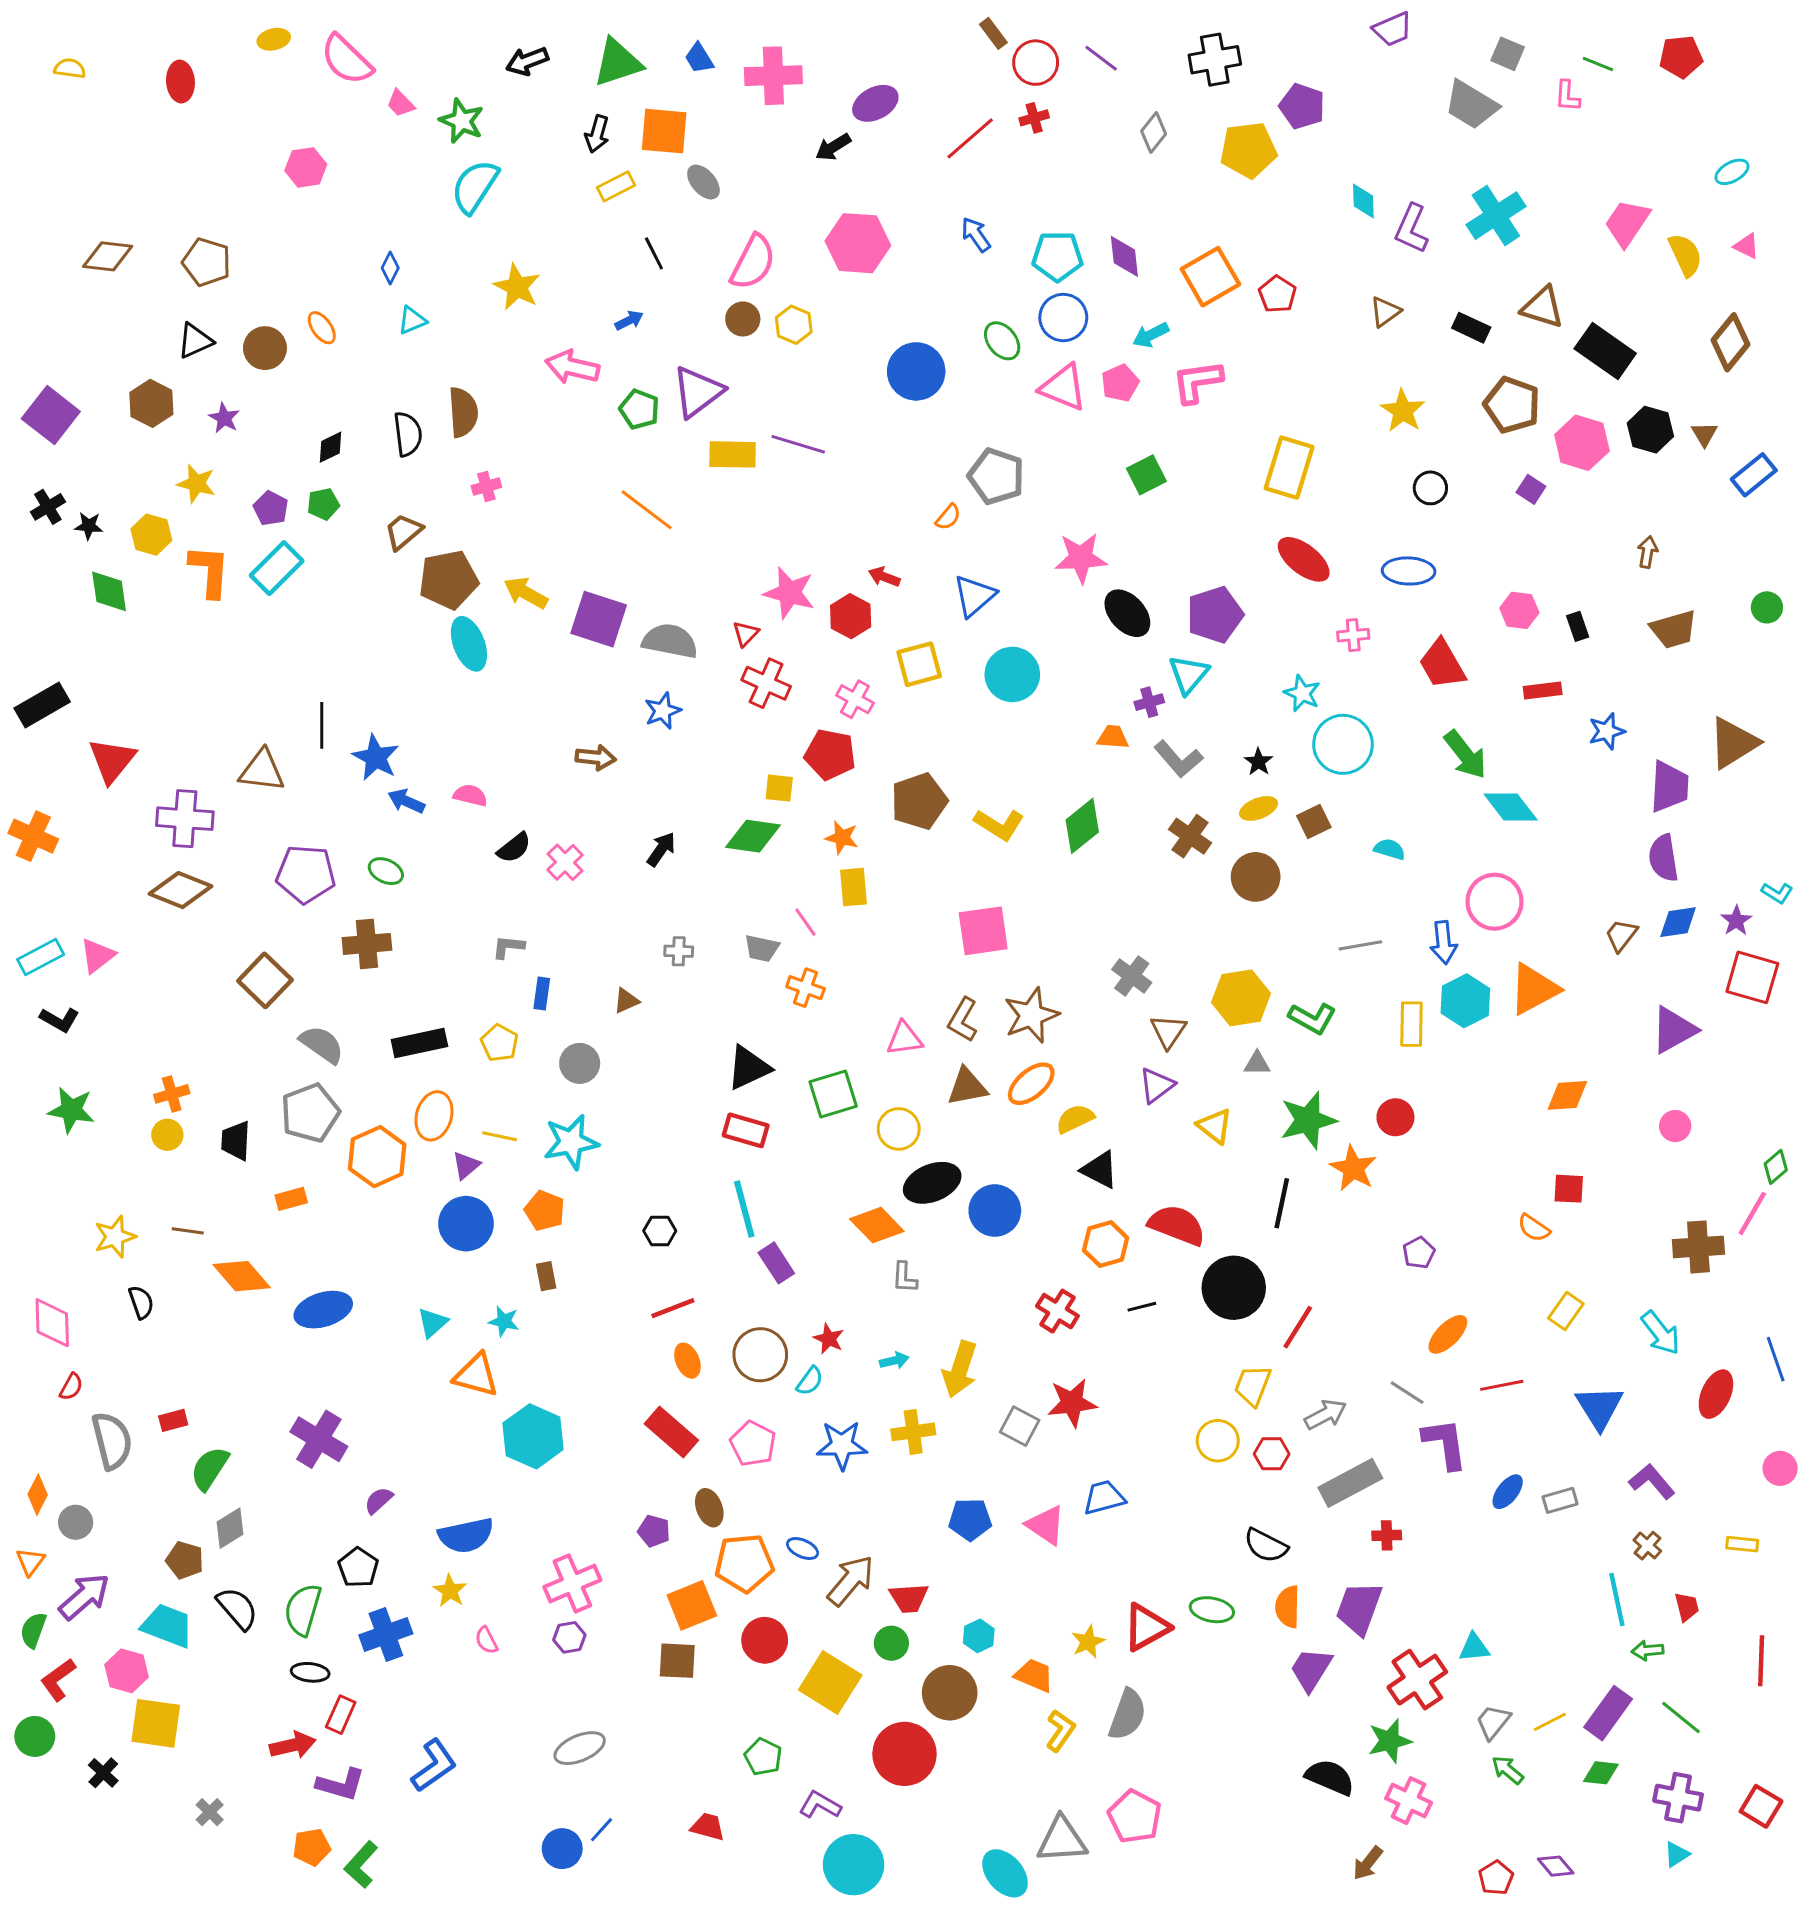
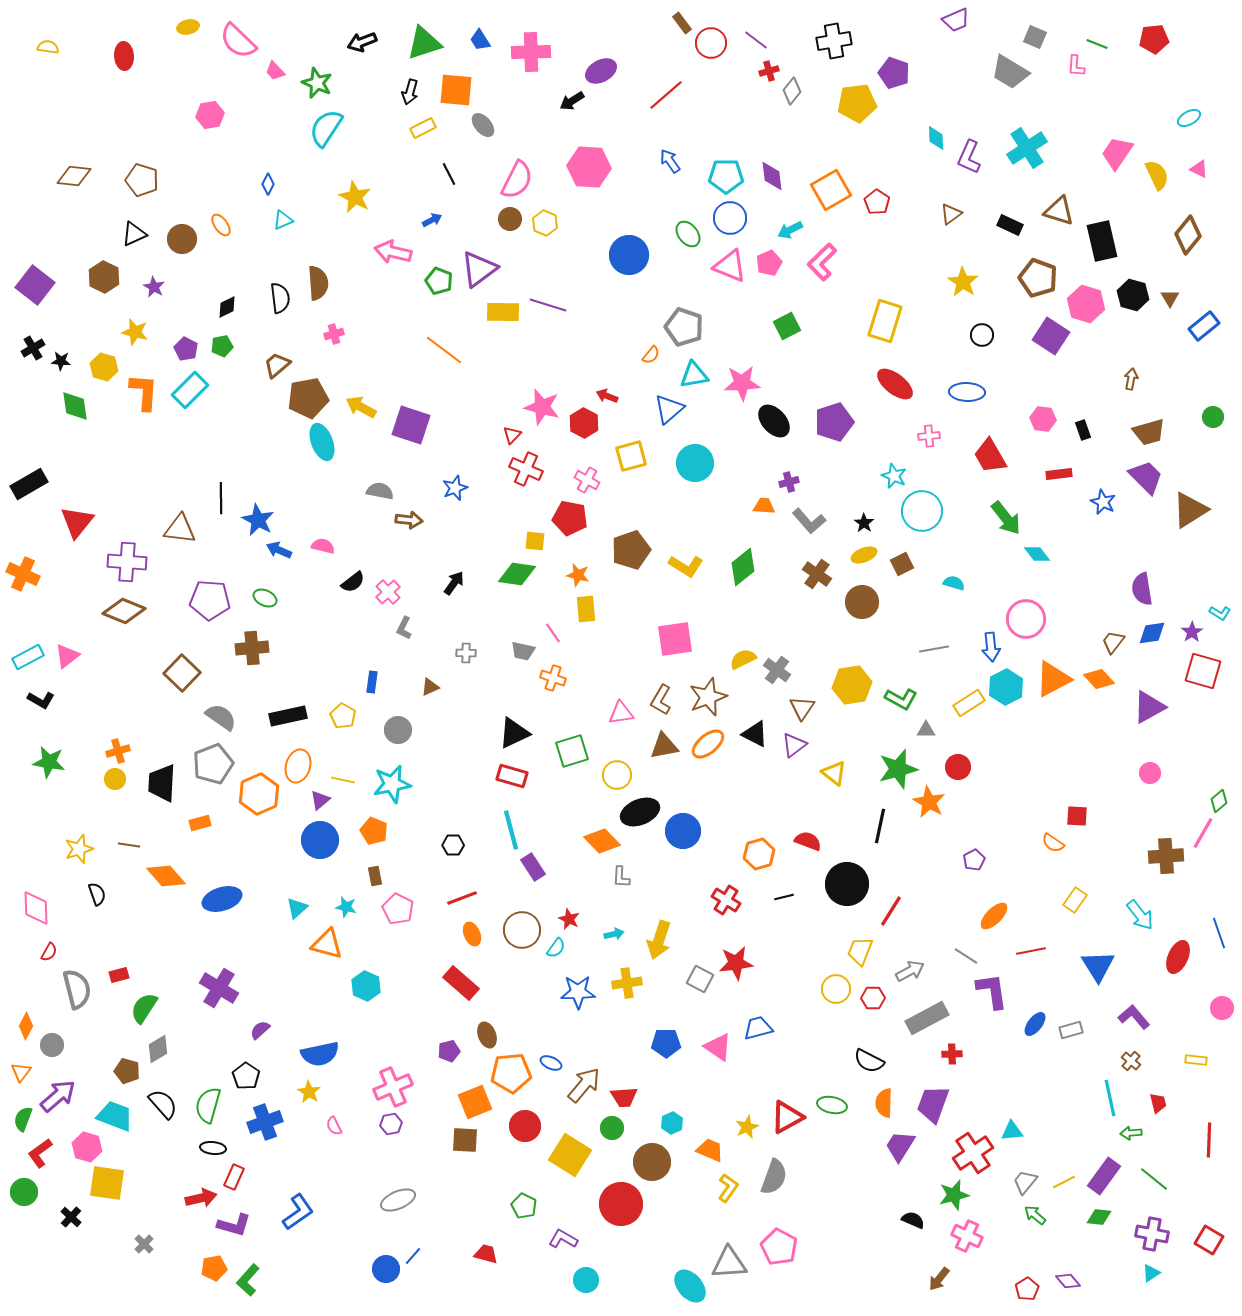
red cross: (1034, 118) -> (769, 71), moved
black rectangle: (1605, 351) -> (1102, 241), turned 42
pink L-shape: (1197, 382) -> (822, 262), turned -36
purple square: (1531, 489) -> (1051, 336), size x1.8
gray semicircle: (670, 641) -> (380, 491), moved, size x0.7
cyan triangle: (1189, 674) -> (694, 375), moved, turned 40
blue star: (1607, 731) -> (1103, 502), turned -30
purple trapezoid: (1669, 787) -> (1146, 477), moved, turned -48
cyan diamond: (1511, 807) -> (1037, 554), size x0.7
gray L-shape: (508, 947) -> (404, 628), moved, turned -70
yellow rectangle: (1411, 1024) -> (969, 703), turned 56
gray triangle: (1257, 1063) -> (926, 730), moved
orange diamond: (1567, 1095) -> (1099, 679), moved, turned 52
yellow semicircle: (1075, 1119) -> (743, 659), moved
black trapezoid: (236, 1141) -> (162, 783), size x1.4
black triangle: (1100, 1170) -> (755, 734), moved
red semicircle: (1177, 1225) -> (808, 841), size x0.7
cyan hexagon: (533, 1436) -> (366, 986), size x0.7
pink pentagon: (753, 1444) -> (398, 909), moved
purple pentagon: (654, 1531) -> (449, 1051), turned -30
black semicircle: (1330, 1777) -> (913, 1220), size x0.7
cyan circle: (854, 1865) -> (586, 1280), size x0.6

